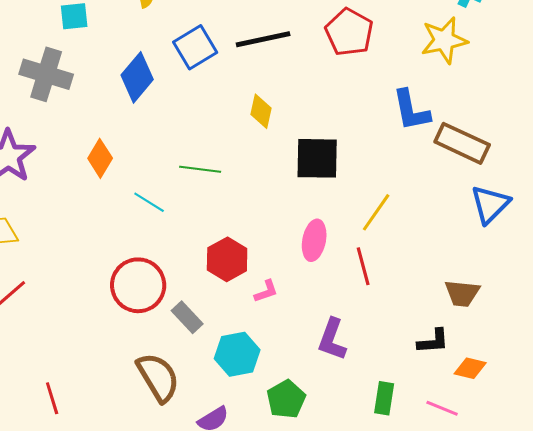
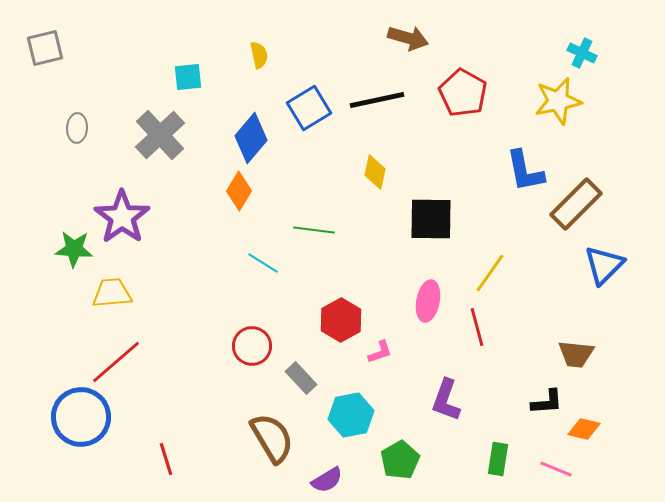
gray cross: (46, 74) -> (160, 135), turned 30
brown rectangle: (462, 143) -> (576, 204), turned -70
orange diamond: (100, 158) -> (239, 191), moved
red circle: (138, 285) -> (252, 346), size x0.7

